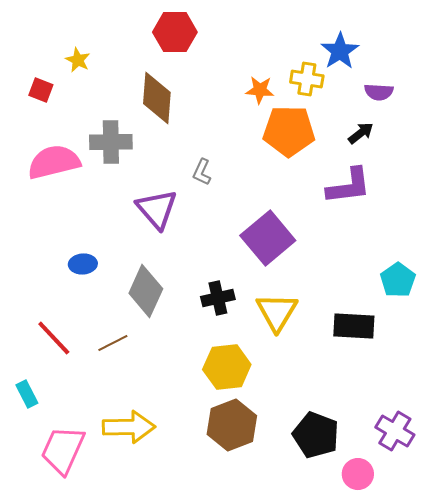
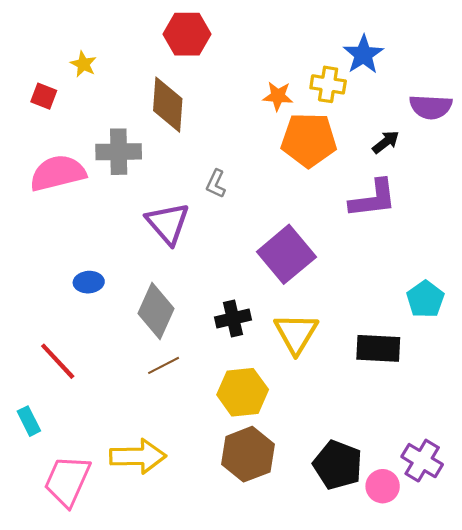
purple semicircle: (379, 92) -> (431, 107), moved, size x1.4
brown line: (113, 343) -> (164, 365), moved
pink circle: (358, 474) -> (383, 486), moved

